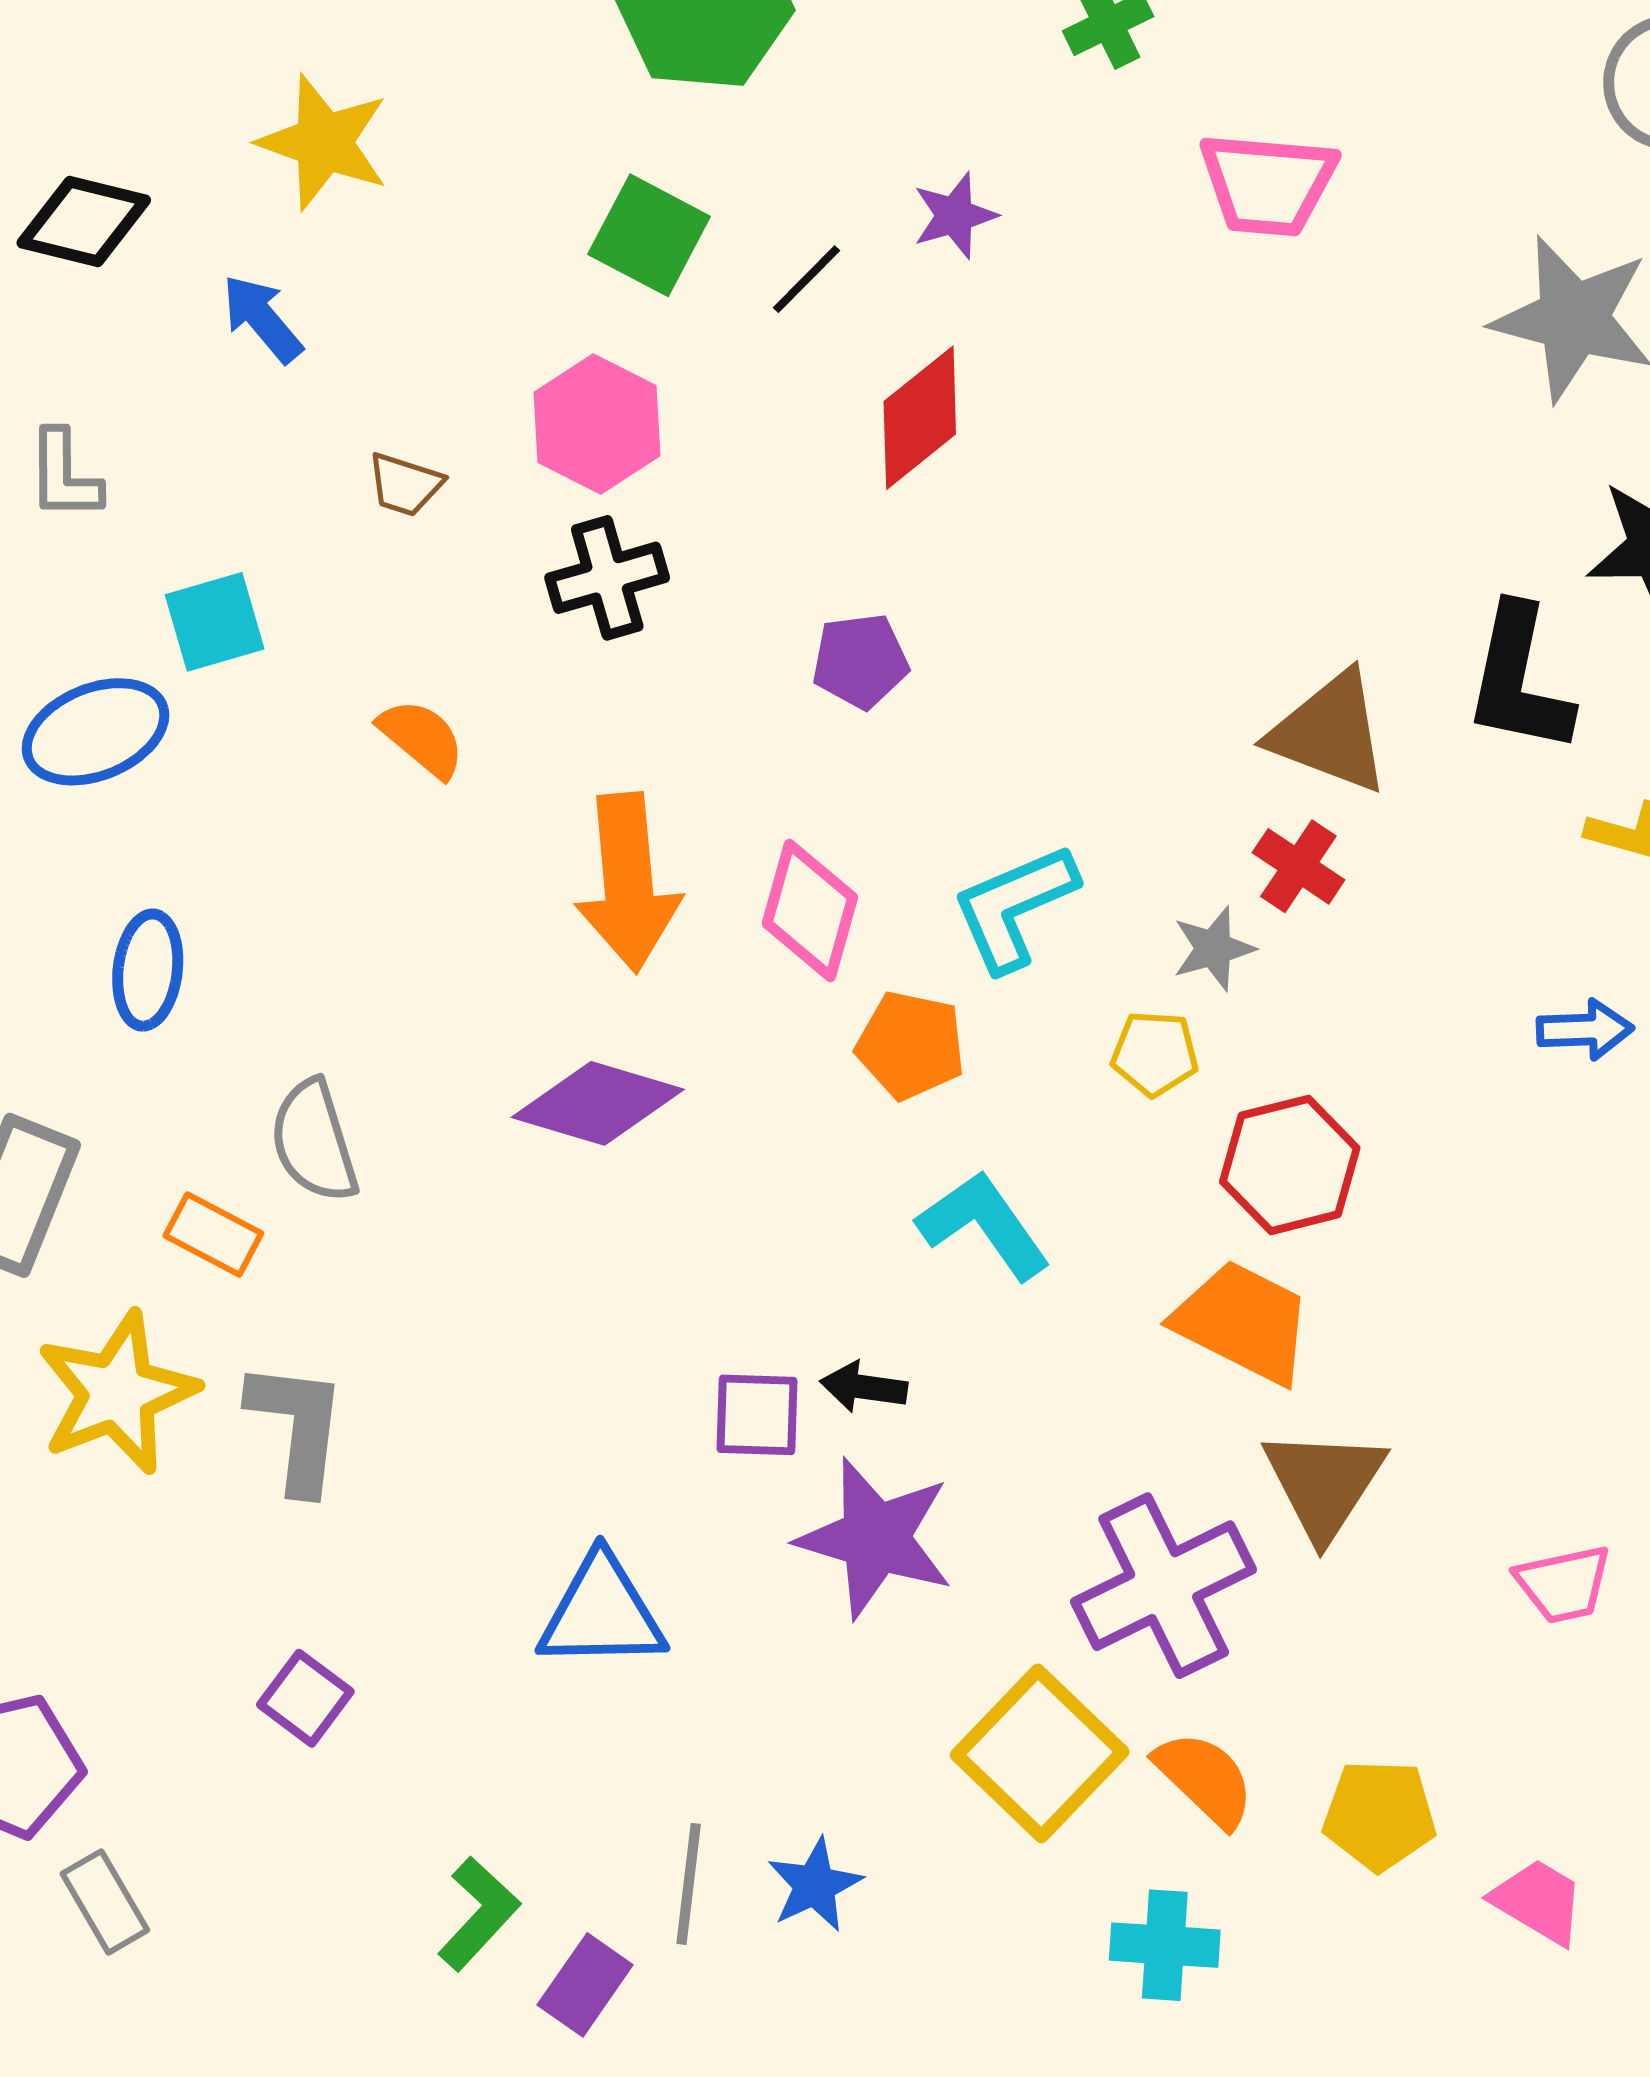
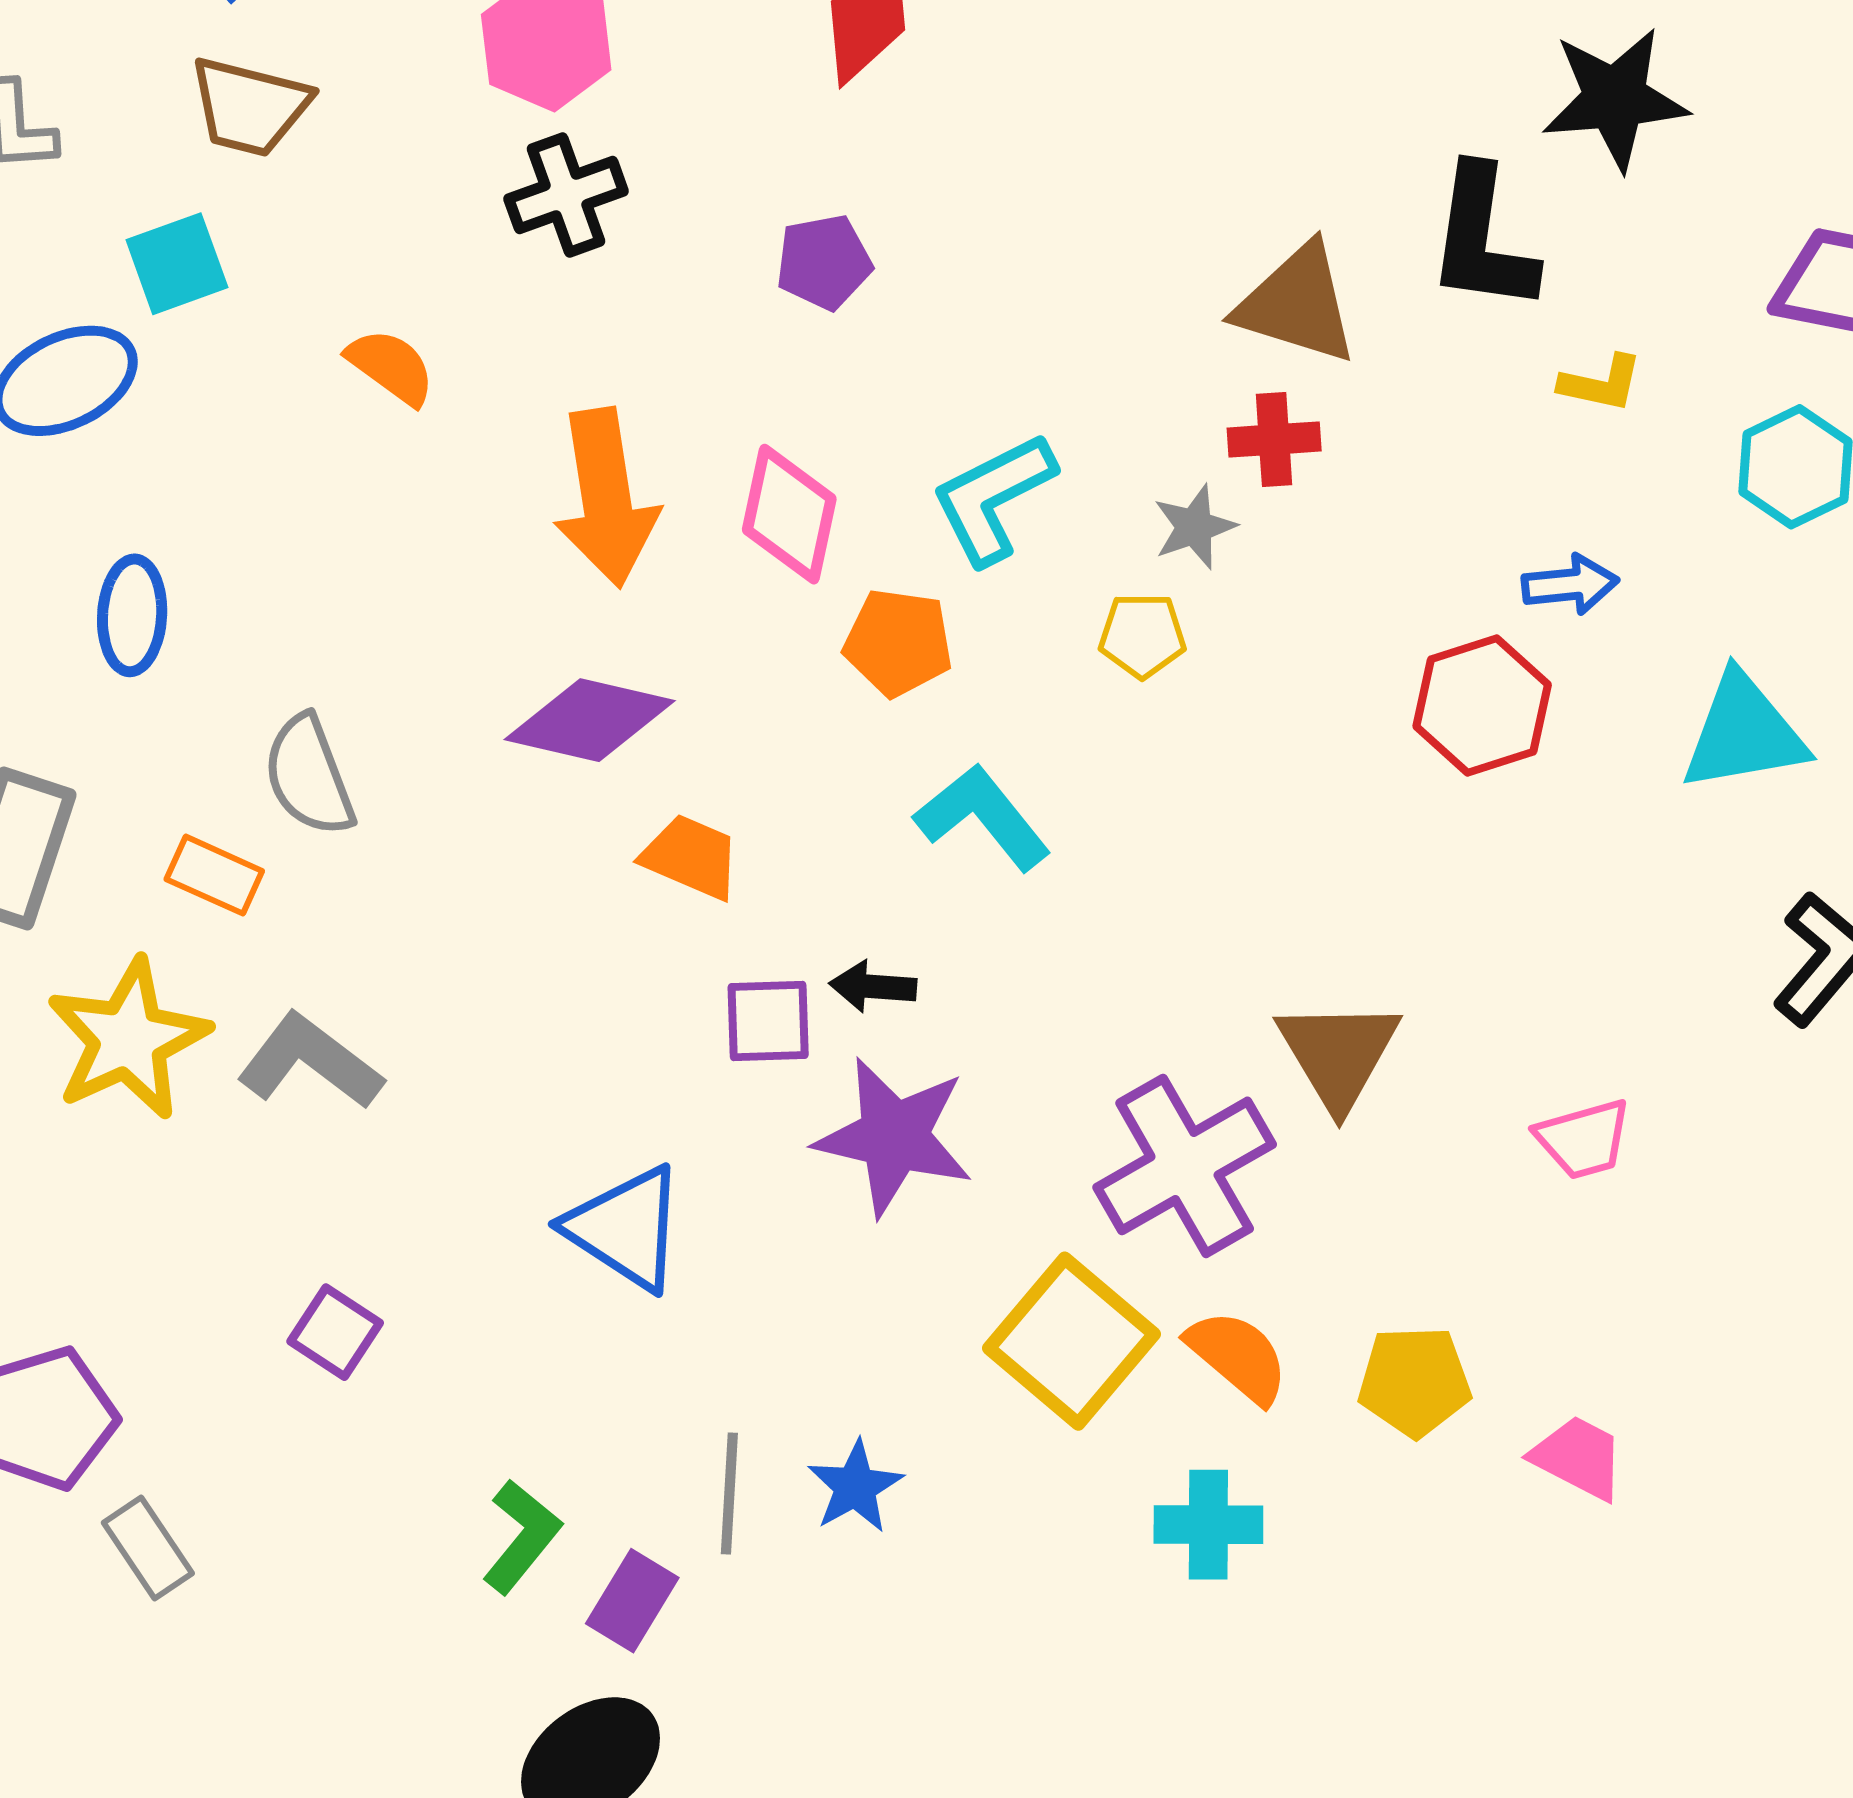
brown trapezoid: (405, 485) -> (250, 107), moved, size x1.6
red cross: (1298, 866) -> (1274, 440), turned -34
red hexagon: (1290, 1165) -> (1482, 705), moved
orange trapezoid: (1243, 1322) -> (691, 857), moved, size x0.7
gray L-shape: (297, 1427) -> (310, 1062), turned -56
blue triangle: (602, 1613) -> (626, 1228), turned 38

